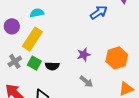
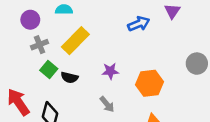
yellow rectangle: (32, 39) -> (75, 41), moved
gray cross: (15, 61) -> (40, 45), moved

